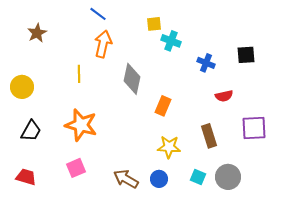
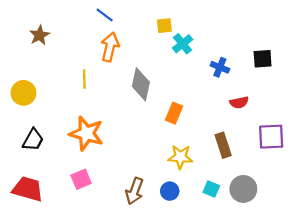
cyan cross: (171, 41) -> (183, 44), turned 30
red trapezoid: (26, 177) -> (28, 189), size x1.4
brown arrow: (126, 179) -> (134, 191), turned -100

